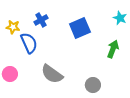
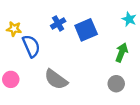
blue cross: (41, 20) -> (58, 23), moved
gray circle: (93, 85) -> (116, 84), moved

